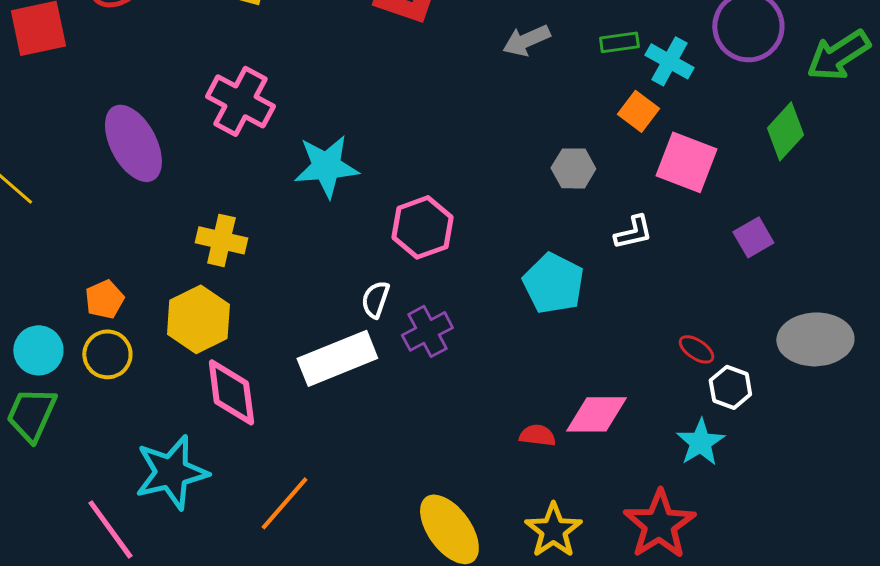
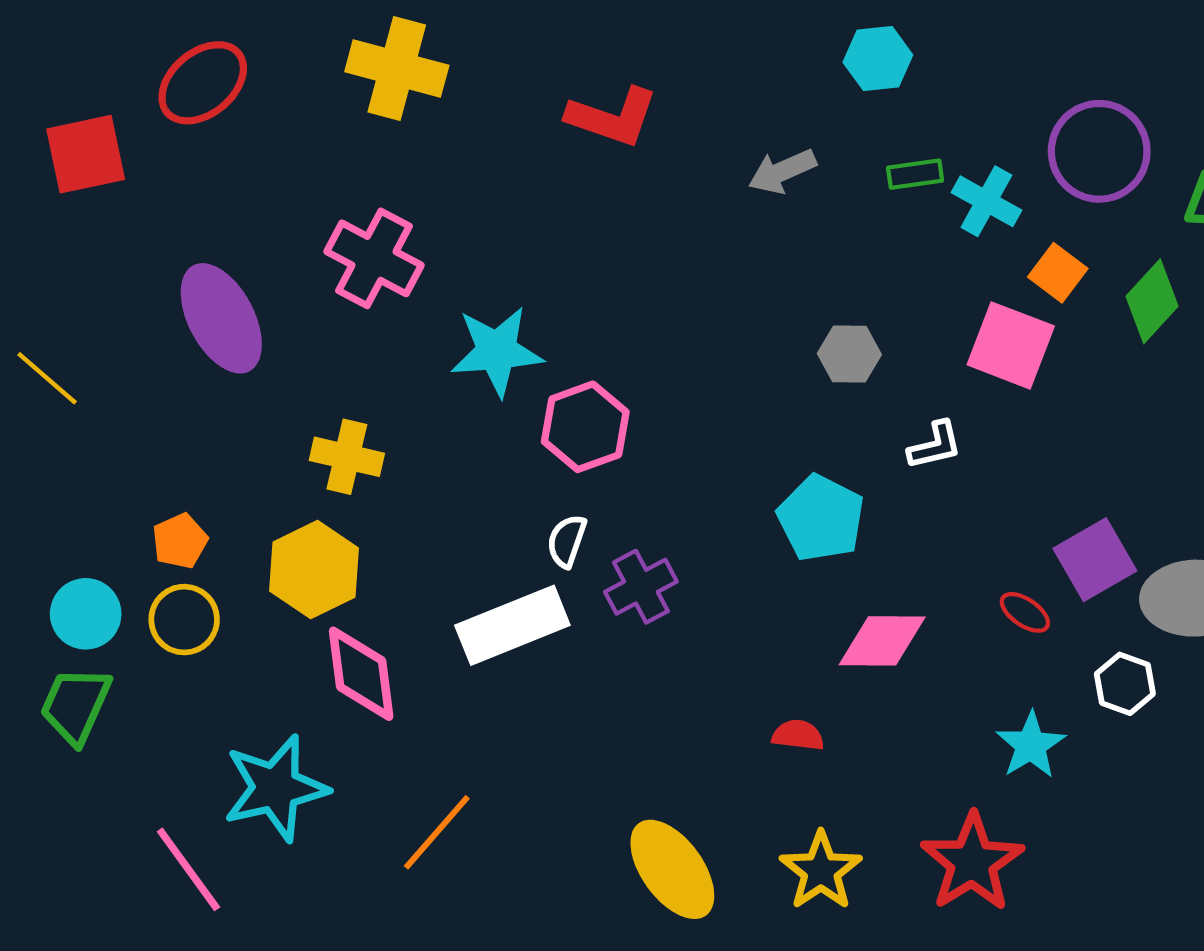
orange square: (638, 111) -> (1058, 273), moved
pink hexagon: (422, 227) -> (585, 427), moved
purple square: (753, 237) -> (1095, 560), moved, size x1.4
white hexagon: (730, 387) -> (1125, 684), moved
pink diamond: (596, 414) -> (882, 641), moved

